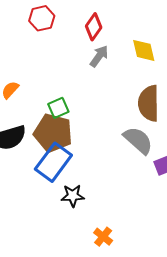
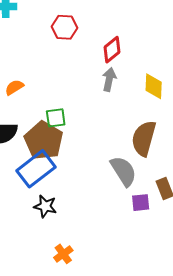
gray arrow: (99, 56) -> (109, 79), turned -40

